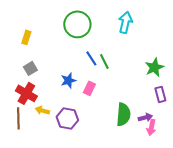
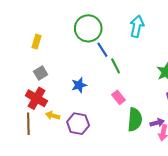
blue line: (91, 58) -> (102, 50), moved
pink rectangle: (89, 88) -> (119, 97), moved, turned -64

